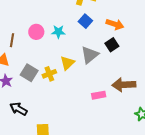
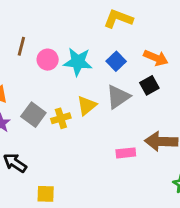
blue square: (85, 21) -> (116, 61), moved
cyan star: (58, 32) -> (78, 62), size x1.5
brown line: (12, 40) -> (21, 46), moved

